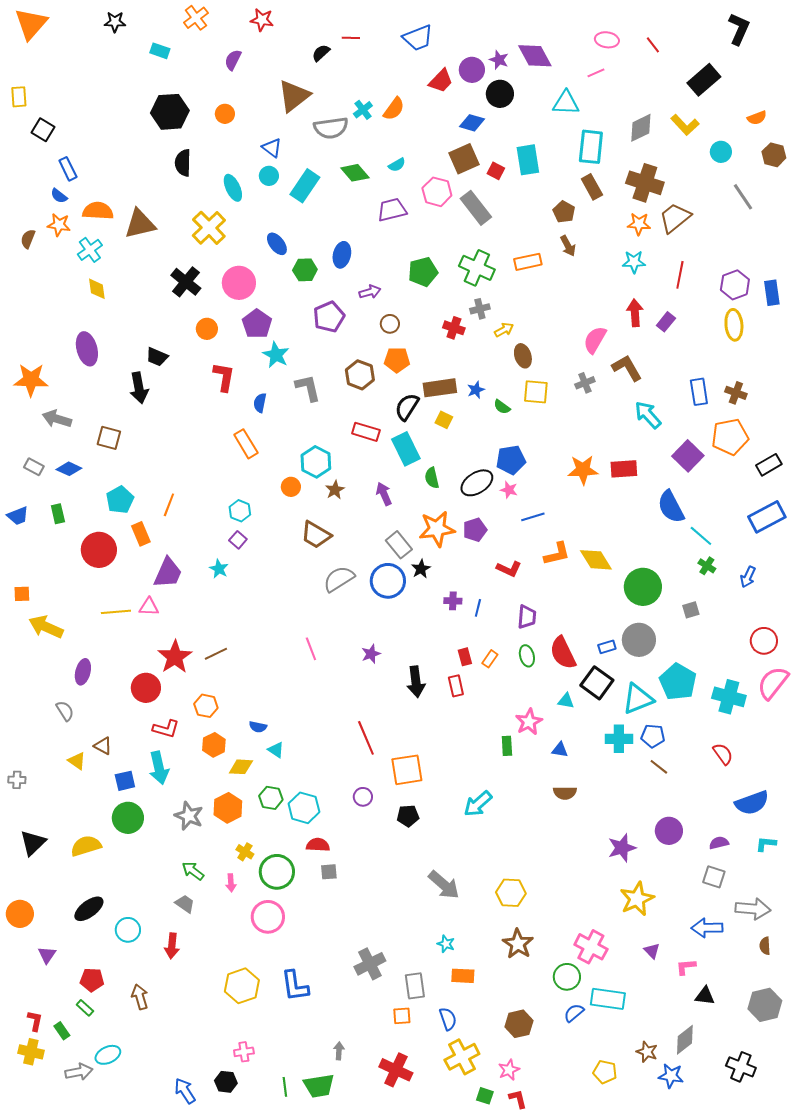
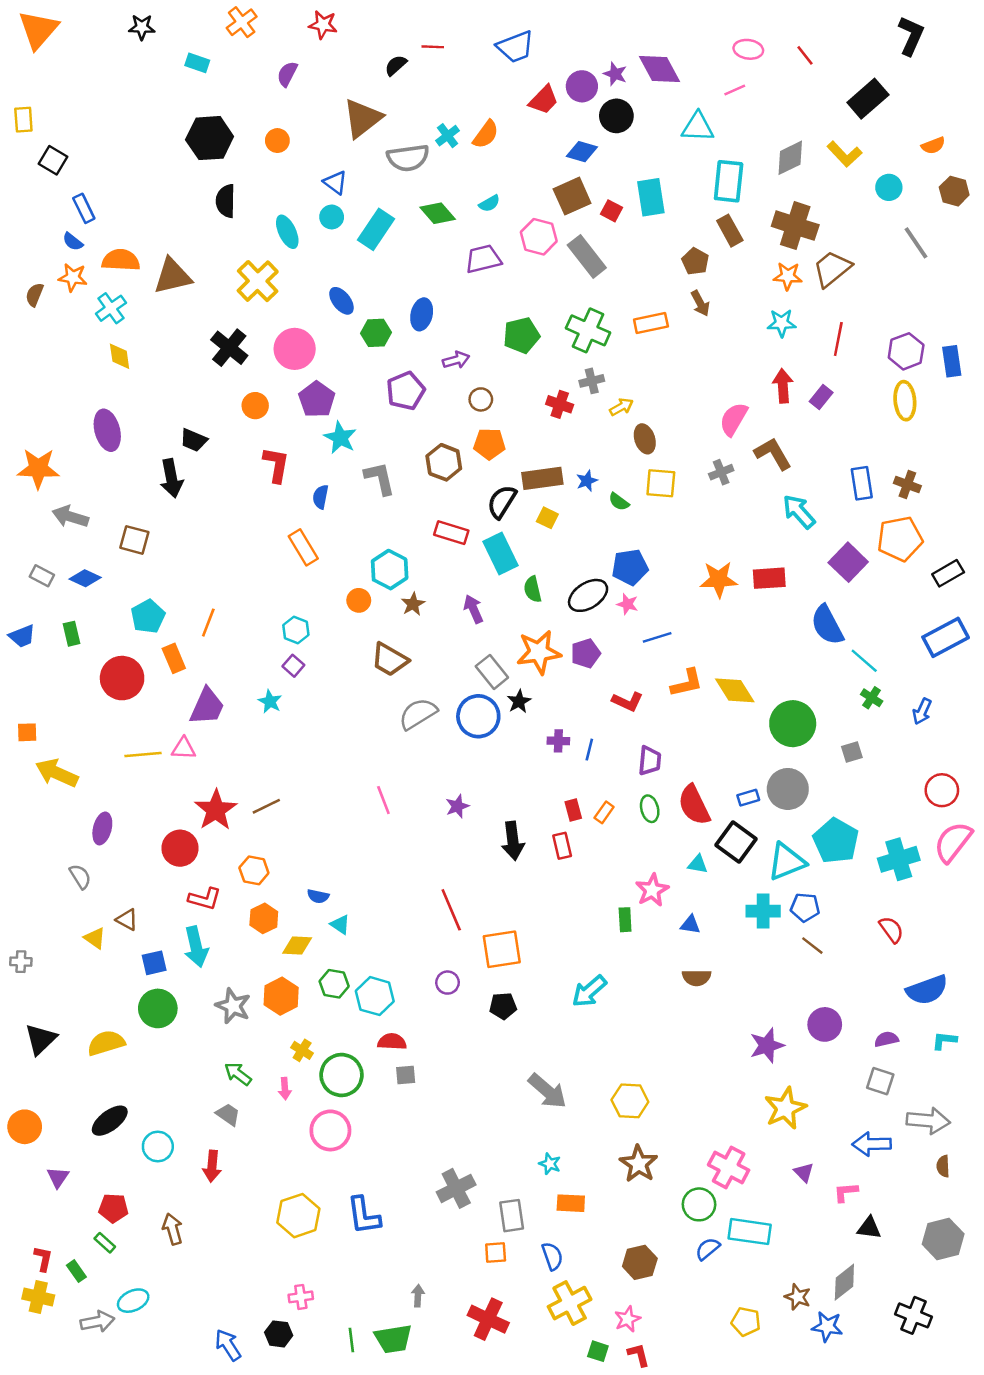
cyan cross: (729, 697) -> (899, 859), turned -32

